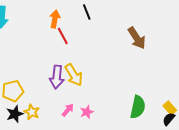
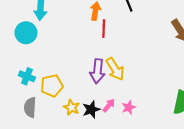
red line: (63, 36) -> (104, 29), turned 30
black star: (15, 114) -> (91, 109), moved

